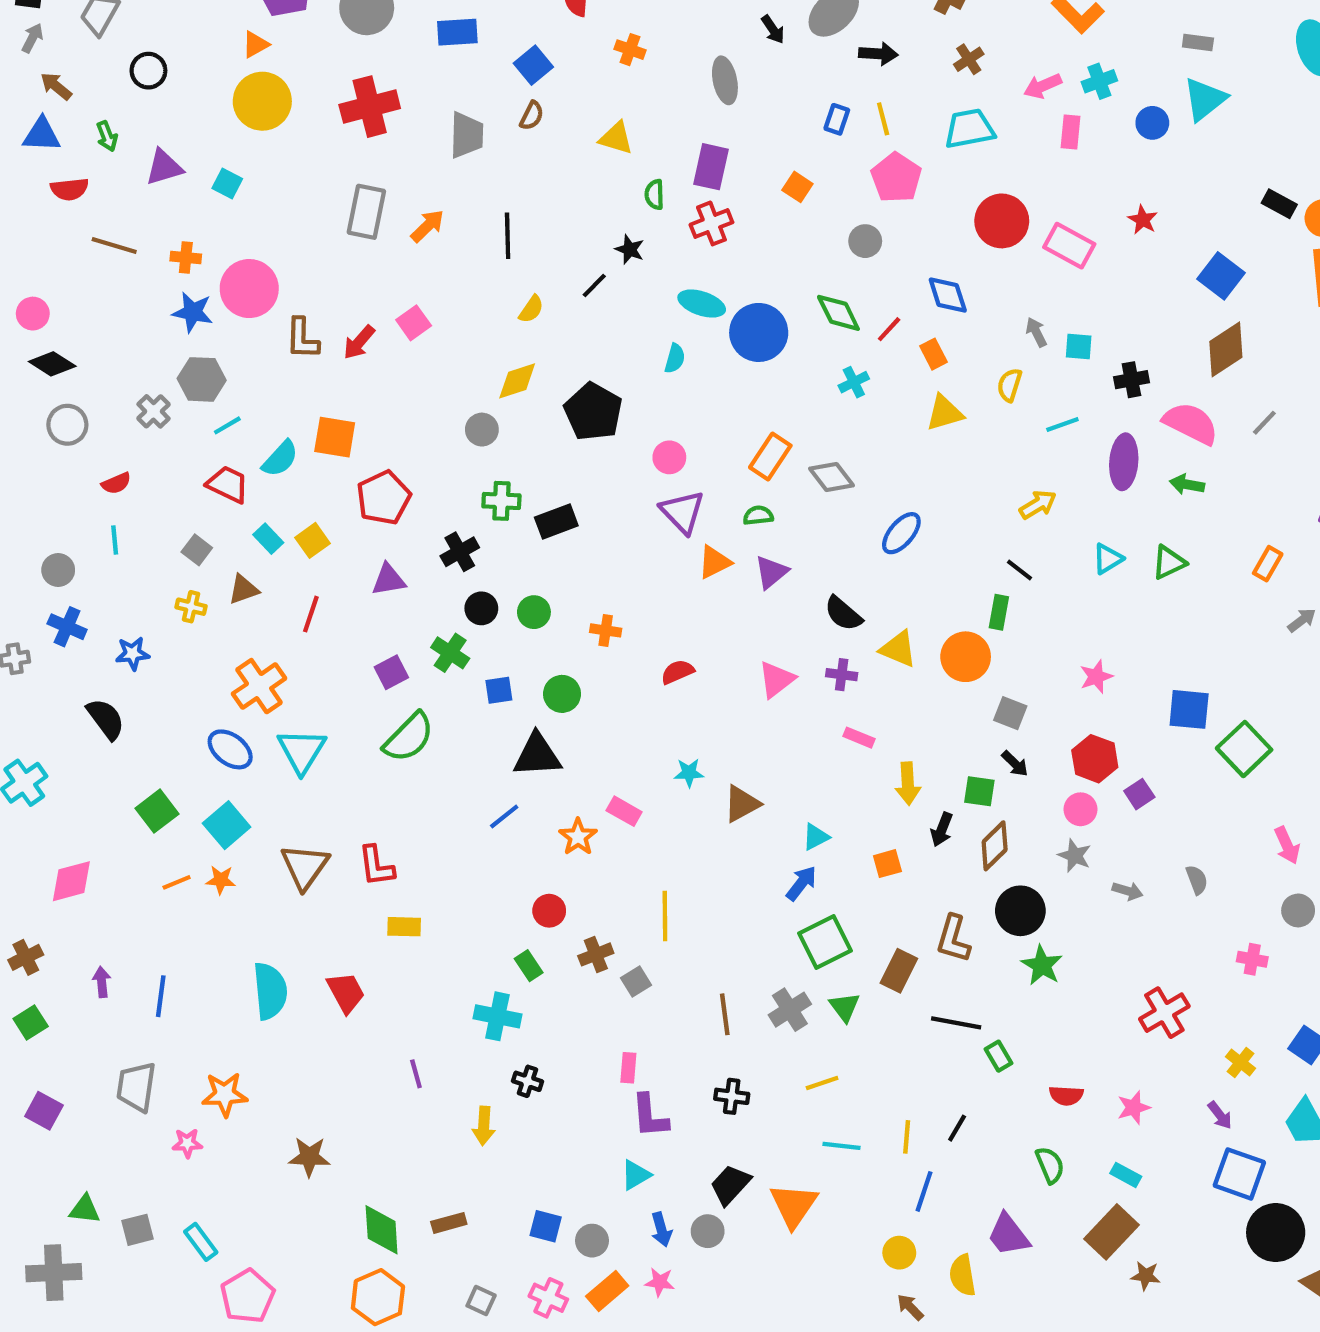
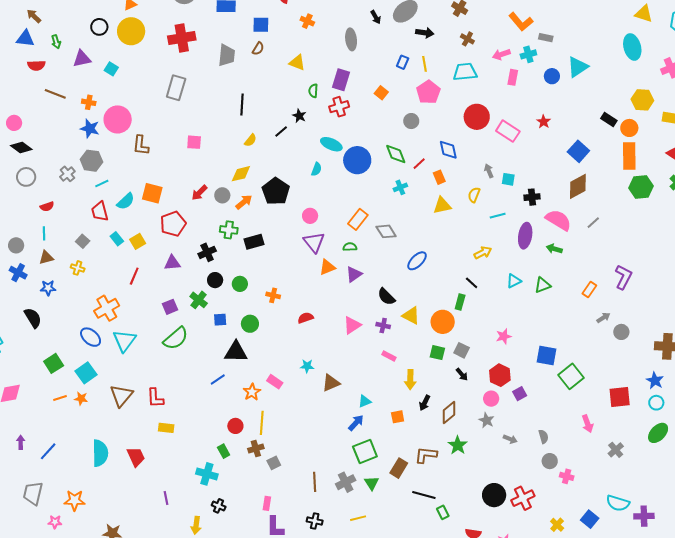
gray rectangle: (1198, 43) -> (546, 38), moved
brown cross: (969, 59) -> (467, 39), turned -32
blue square: (533, 65) -> (261, 25), turned 36
black circle: (148, 71) -> (99, 27), moved
orange arrow: (427, 226) -> (244, 202), moved
pink square: (414, 323) -> (194, 142), turned 35
red arrow: (359, 342) -> (199, 193), moved
red trapezoid: (228, 484) -> (100, 211), turned -135
brown triangle: (243, 589) -> (46, 258), moved
green square: (979, 791) -> (437, 353), moved
gray circle: (1298, 910) -> (550, 461), moved
black circle: (1020, 911) -> (494, 495), moved
yellow line: (665, 916) -> (262, 423), moved
brown L-shape: (953, 939) -> (426, 455), turned 75
green star: (1042, 965) -> (458, 445), moved
blue line: (161, 996) -> (48, 451), turned 30

